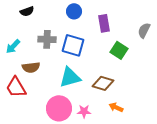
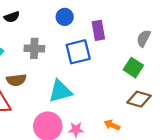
blue square: (73, 45) -> (78, 52), moved, turned -30
green square: (119, 50) -> (133, 68), moved
brown diamond: (103, 83) -> (139, 99), moved

